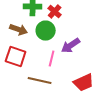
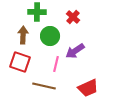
red cross: (55, 12) -> (73, 17), moved
brown arrow: (19, 30) -> (23, 35), turned -108

